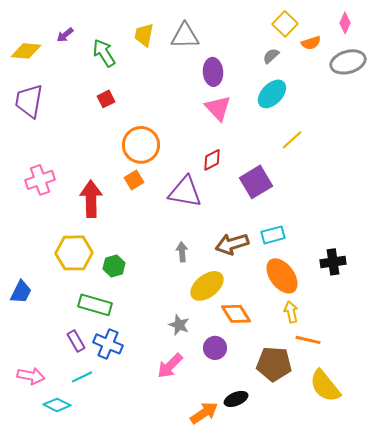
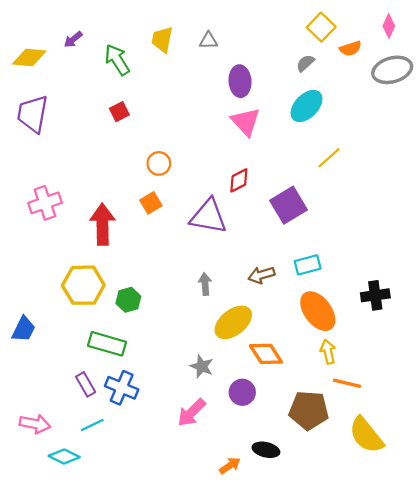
gray triangle: (185, 36) -> (208, 41), size x0.6
orange circle: (141, 145) -> (159, 163), size x0.6
brown arrow: (232, 244) -> (261, 275), size x0.7
black ellipse: (236, 399) -> (266, 450), turned 35
orange arrow: (204, 413) -> (230, 466), size x0.7

